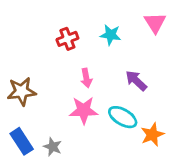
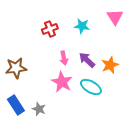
purple arrow: (136, 81) -> (87, 60), moved
pink star: (84, 110) -> (62, 82), turned 30
orange star: (152, 135) -> (110, 65), moved

